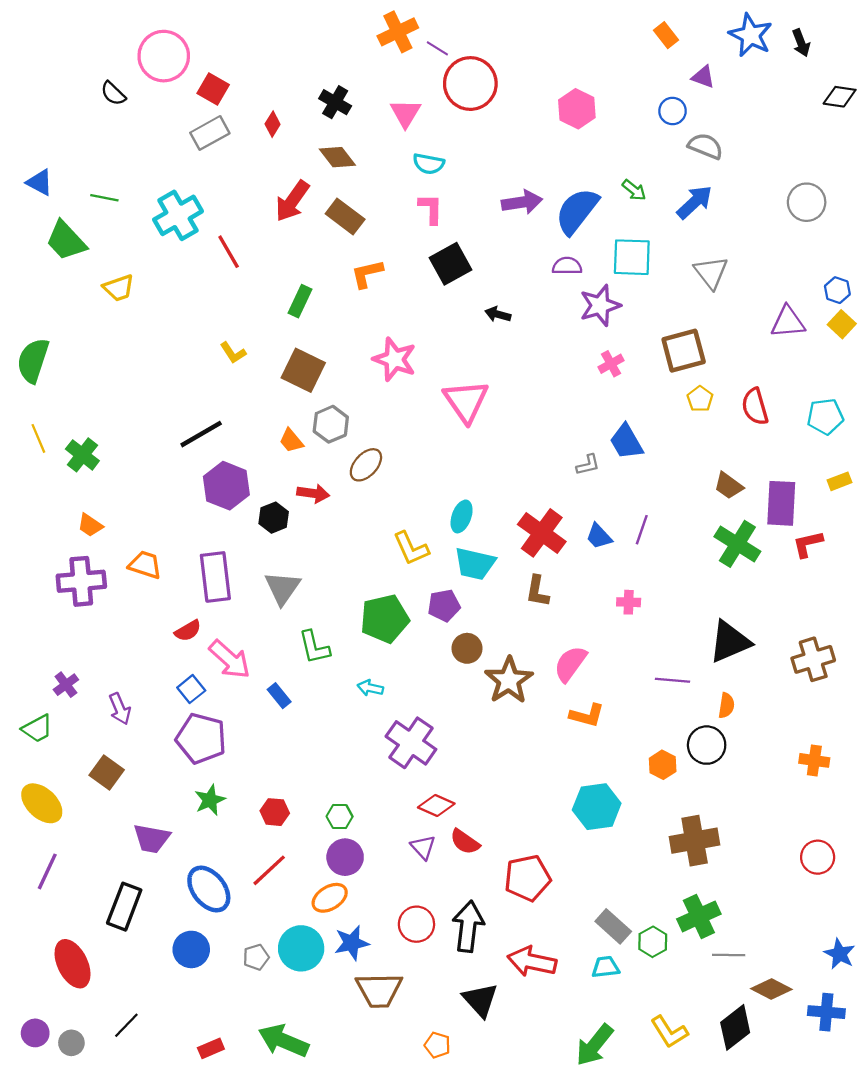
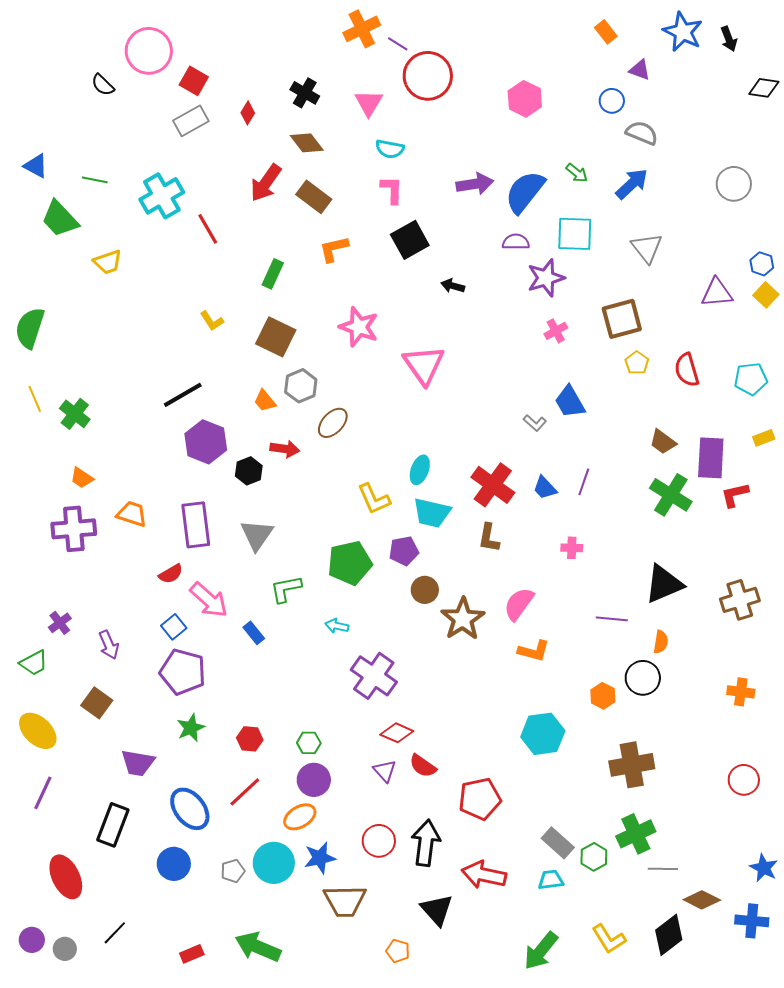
gray L-shape: (588, 465) -> (535, 423), turned 55
green L-shape: (314, 647) -> (286, 589), turned 92

